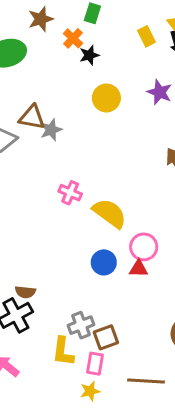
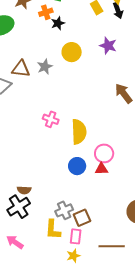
orange cross: (73, 38) -> (46, 12), turned 32
gray star: (51, 130) -> (45, 67), moved
yellow semicircle: (110, 213) -> (79, 132), turned 55

